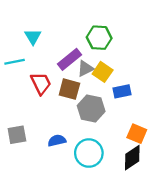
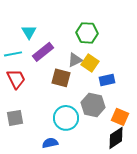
purple rectangle: (69, 59) -> (43, 52), moved
red trapezoid: (41, 83) -> (16, 79), moved
gray hexagon: (91, 109) -> (93, 105), moved
blue semicircle: (57, 140) -> (50, 143), moved
cyan circle: (89, 153) -> (66, 118), moved

